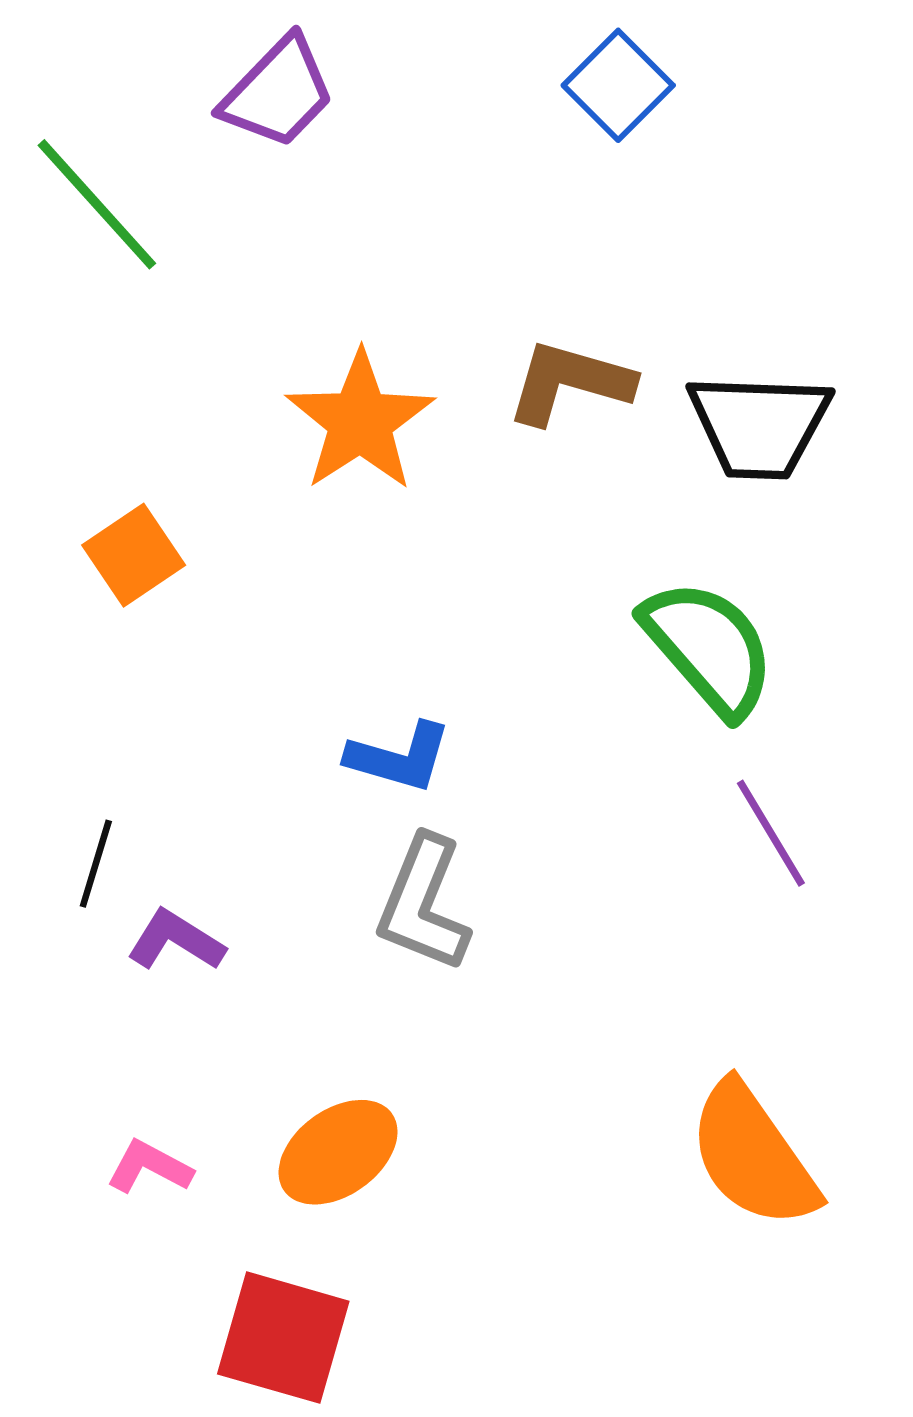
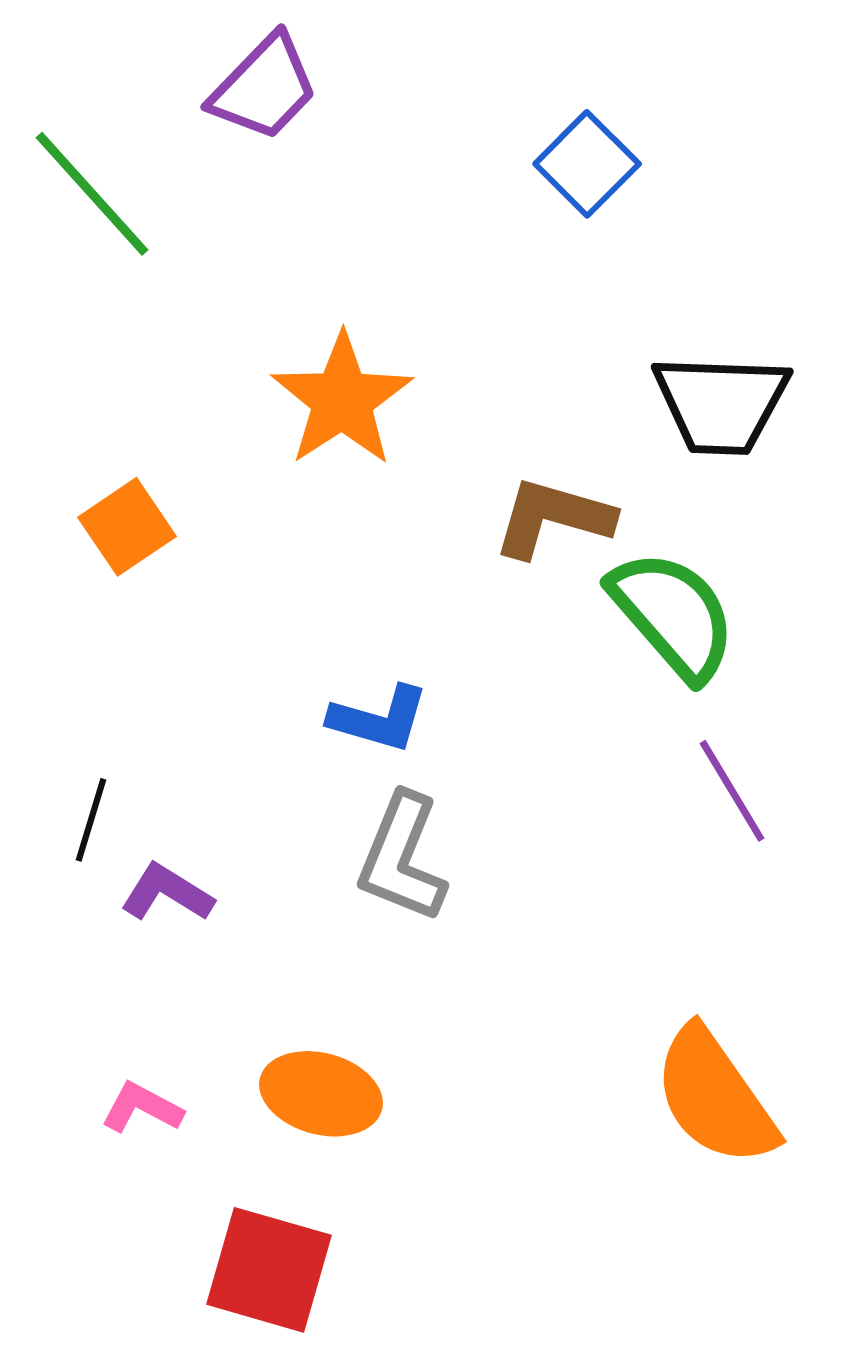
blue square: (618, 85) -> (587, 164), moved
brown L-shape: (570, 382) -> (553, 518), moved
orange ellipse: (338, 1152) -> (321, 1094), turned 51

